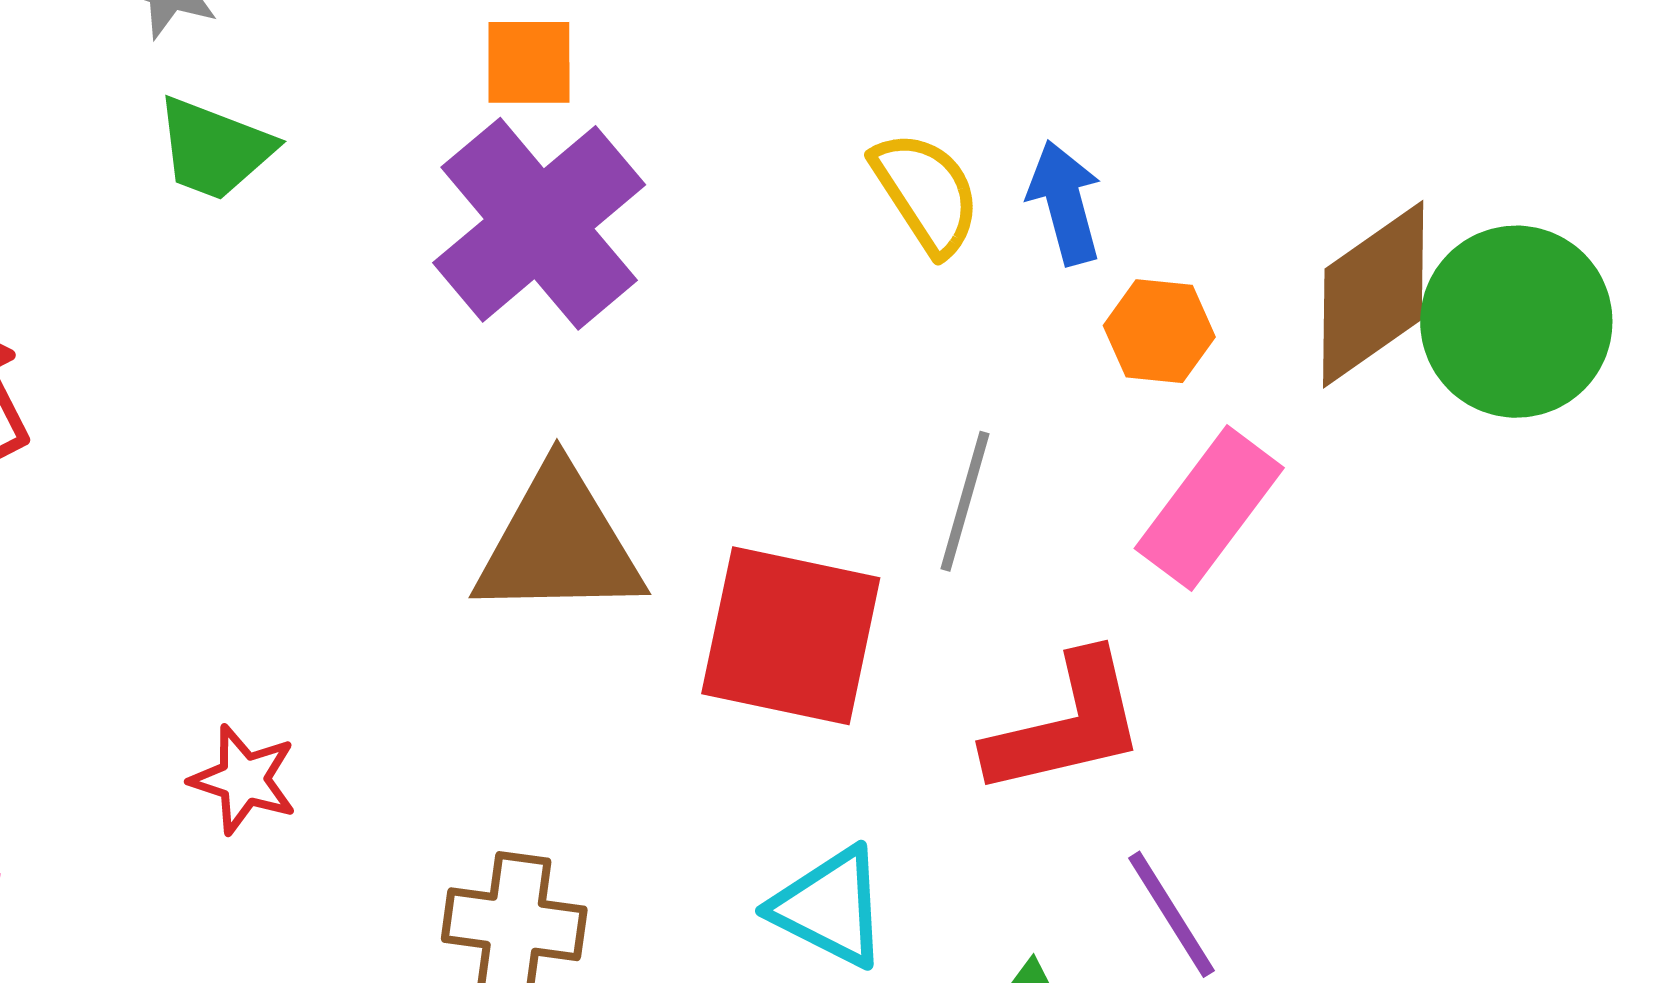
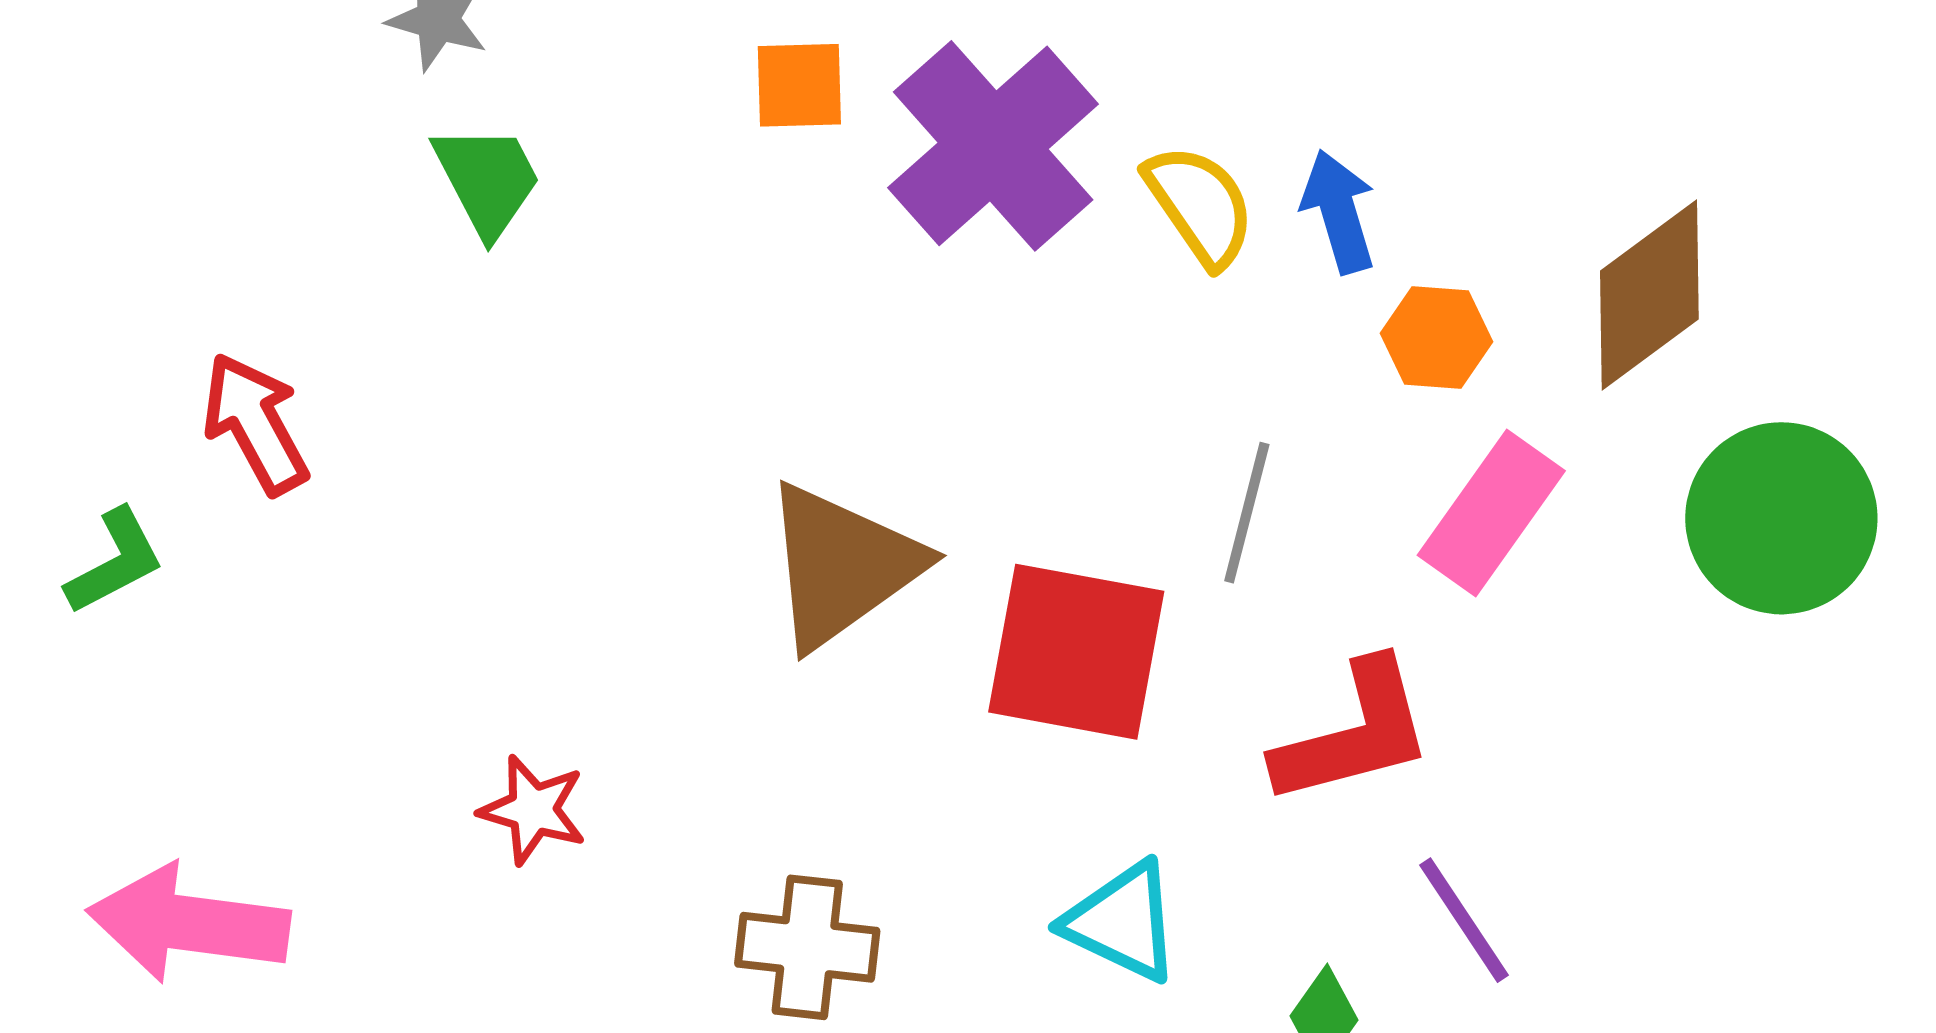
green trapezoid: (214, 149) -> (487, 180), turned -137
purple cross: (539, 224) -> (993, 146), moved
green circle: (1516, 322) -> (1781, 518), moved
brown triangle: (559, 544) -> (842, 566), turned -33

